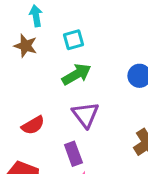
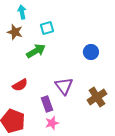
green arrow: (76, 74) -> (36, 51), moved
purple triangle: (85, 115) -> (64, 86), moved

